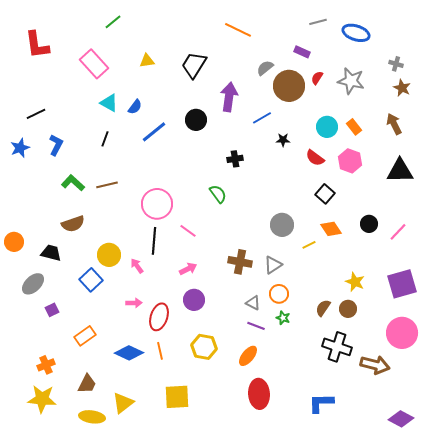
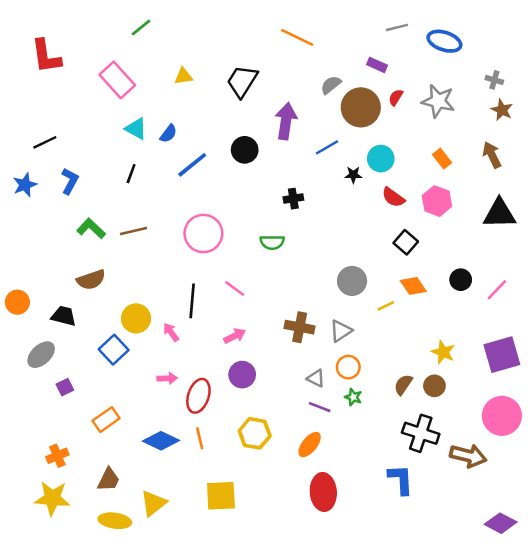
cyan circle: (327, 127) -> (381, 159), moved
green semicircle: (218, 194) -> (272, 242), turned 126
pink circle: (157, 204) -> (203, 234), moved
blue L-shape: (321, 403) -> (401, 479), moved, turned 88

